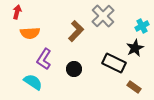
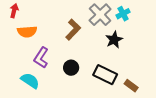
cyan cross: (142, 26) -> (123, 14), moved
black star: (135, 48) -> (114, 40), moved
black rectangle: (114, 63) -> (105, 75), moved

